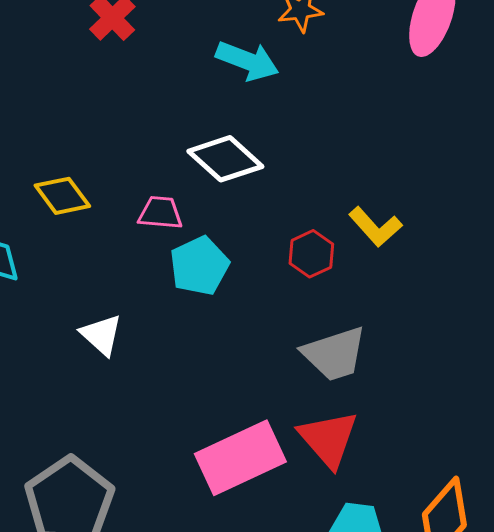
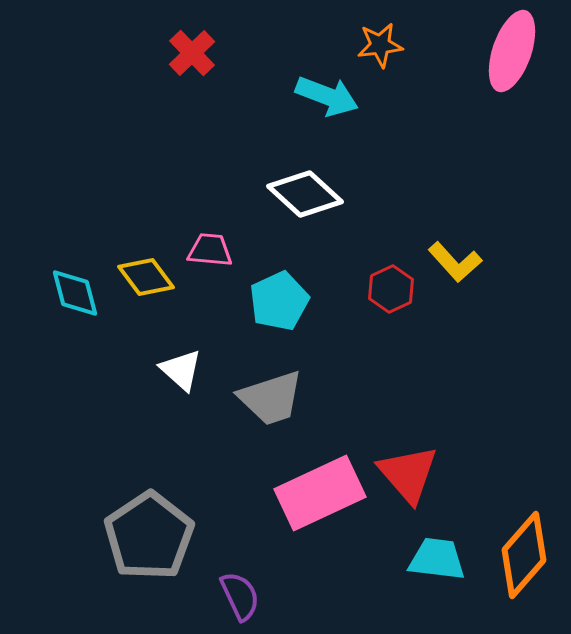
yellow diamond: (62, 196) -> (146, 277), moved
pink trapezoid: (160, 213) -> (210, 250), moved
gray trapezoid: (334, 354) -> (271, 398), moved

